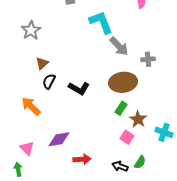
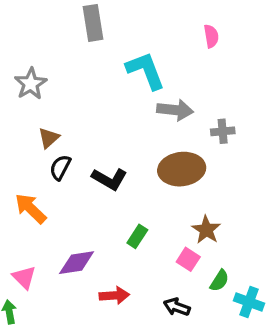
gray arrow: (119, 46) -> (175, 110), turned -40
green rectangle: (121, 108) -> (137, 236), moved
cyan cross: (164, 132) -> (249, 302), moved
green semicircle: (140, 162) -> (219, 281), moved

